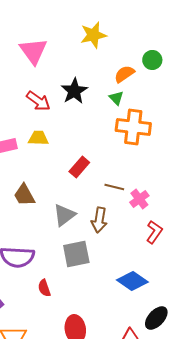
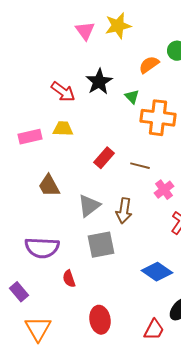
pink triangle: (33, 51) -> (85, 31), moved, size x0.7
green triangle: (116, 98) -> (132, 97), moved
brown line: (114, 187) -> (140, 166), moved

